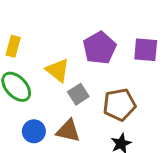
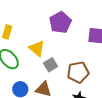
purple pentagon: (100, 48) -> (60, 22), moved

